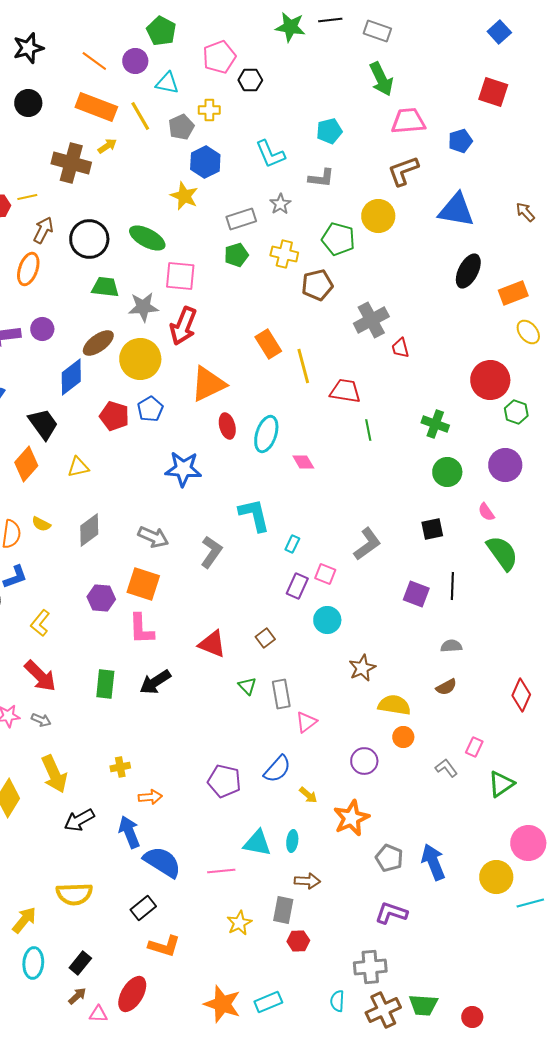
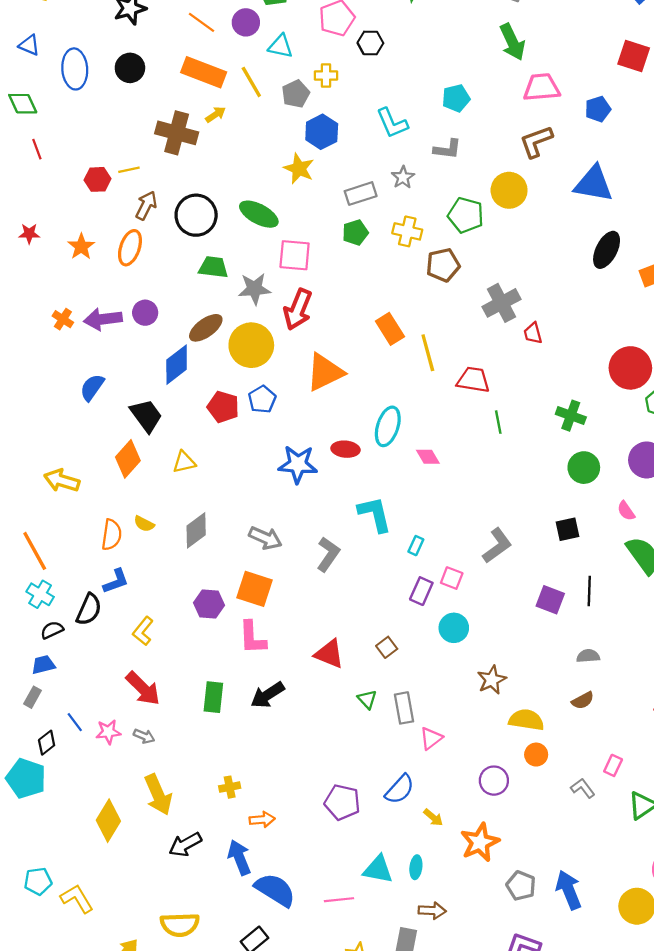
red ellipse: (227, 426) -> (346, 449), moved, turned -70

